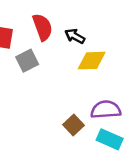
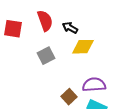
gray square: (27, 61) -> (46, 56), moved

